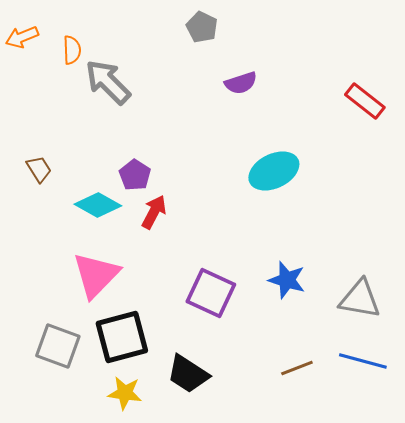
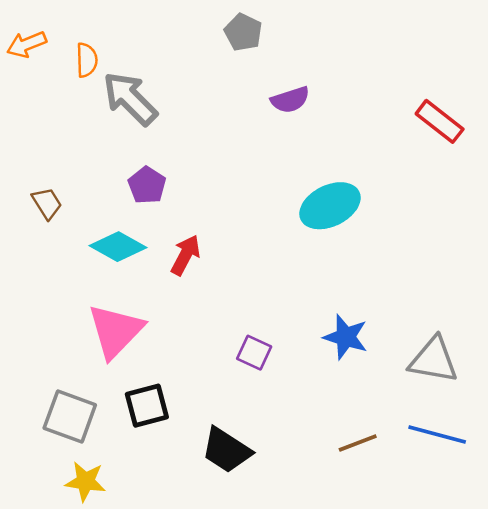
purple pentagon: (135, 175) -> (147, 185), moved
purple square: (211, 293) -> (254, 353), size x0.6
black square: (122, 337) -> (147, 406), size x0.7
yellow star: (125, 393) -> (86, 482), moved

